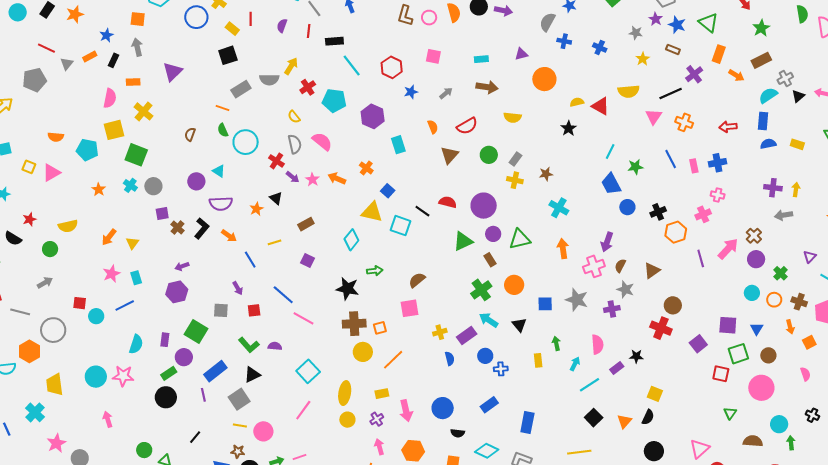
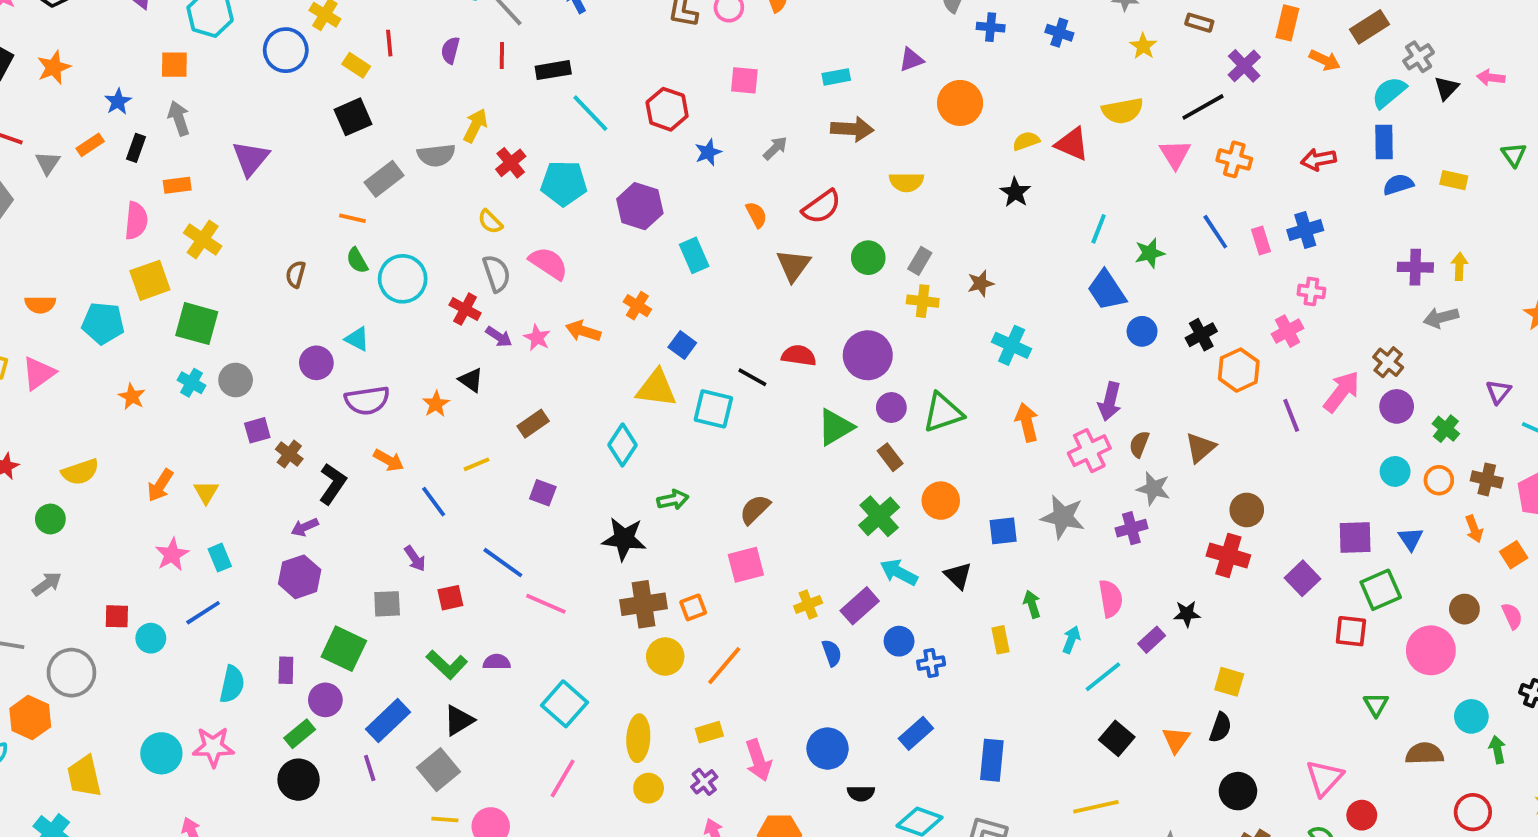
black L-shape: (202, 228) -> (333, 484), moved
brown circle: (768, 355) -> (1464, 609), moved

